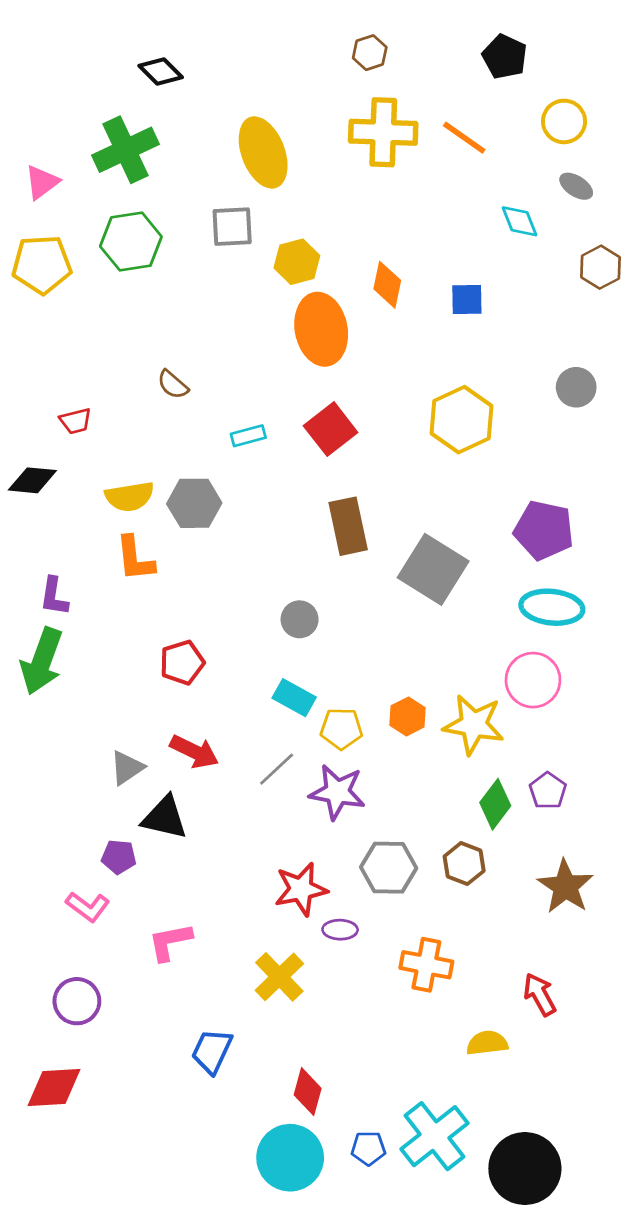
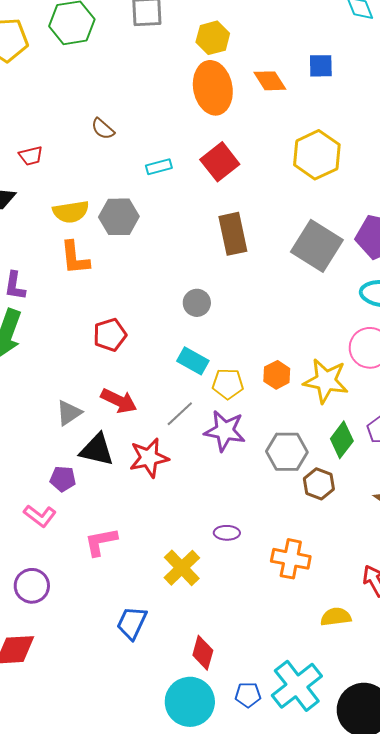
yellow hexagon: (297, 262) -> (213, 38), moved
orange diamond: (387, 285) -> (270, 81), moved, turned -44
gray square: (433, 569) -> (317, 246), moved
gray hexagon: (389, 868) -> (287, 452), moved
red star: (301, 889) -> (149, 458), moved

